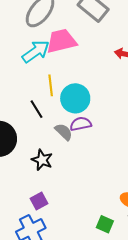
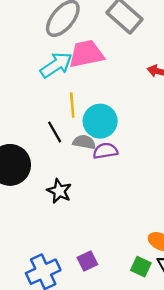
gray semicircle: (64, 132) -> (84, 142), moved, turned -36
purple square: (39, 201) -> (87, 261), moved
green square: (105, 224) -> (141, 267), moved

